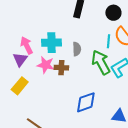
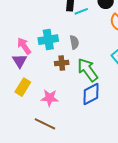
cyan line: (109, 41) -> (81, 11), moved, turned 72
green arrow: (101, 62) -> (88, 70), moved
pink star: (46, 65) -> (50, 98), moved

